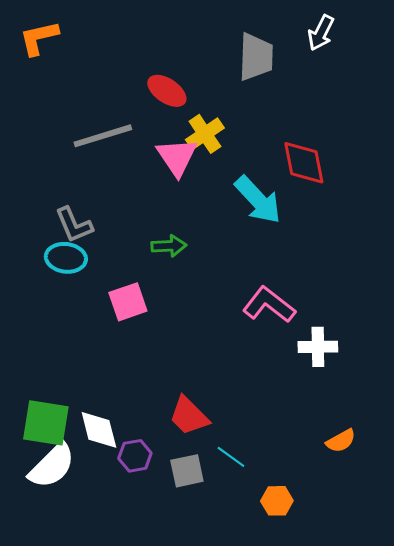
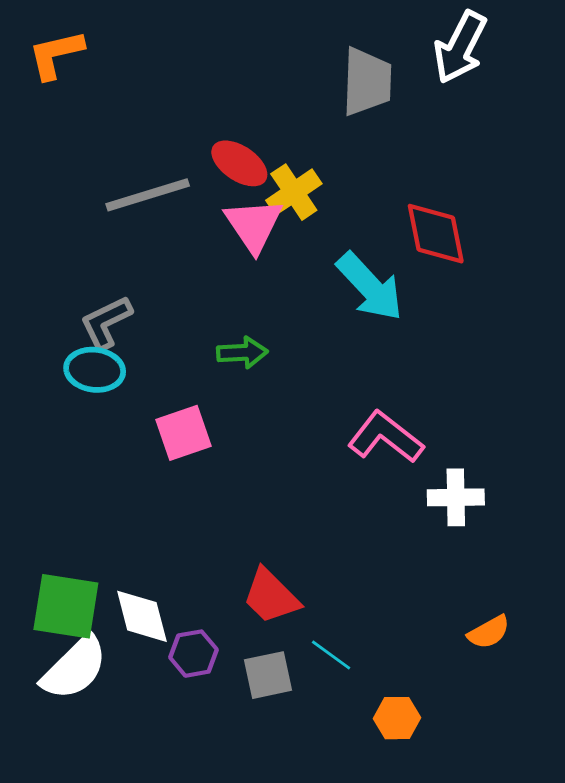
white arrow: (321, 33) -> (460, 47), size x1.4
red ellipse: (167, 91) -> (239, 163), moved
gray L-shape: (74, 225) -> (106, 322), turned 87

